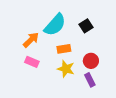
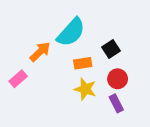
black square: (86, 26) -> (111, 49), moved
pink rectangle: (32, 62) -> (18, 79), moved, turned -64

